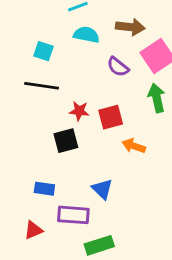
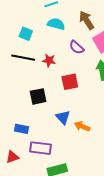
brown arrow: (130, 27) -> (87, 20), turned -132
red star: (79, 111) -> (49, 60), moved
orange arrow: (134, 146) -> (82, 126), moved
blue triangle: (102, 189) -> (63, 117), moved

